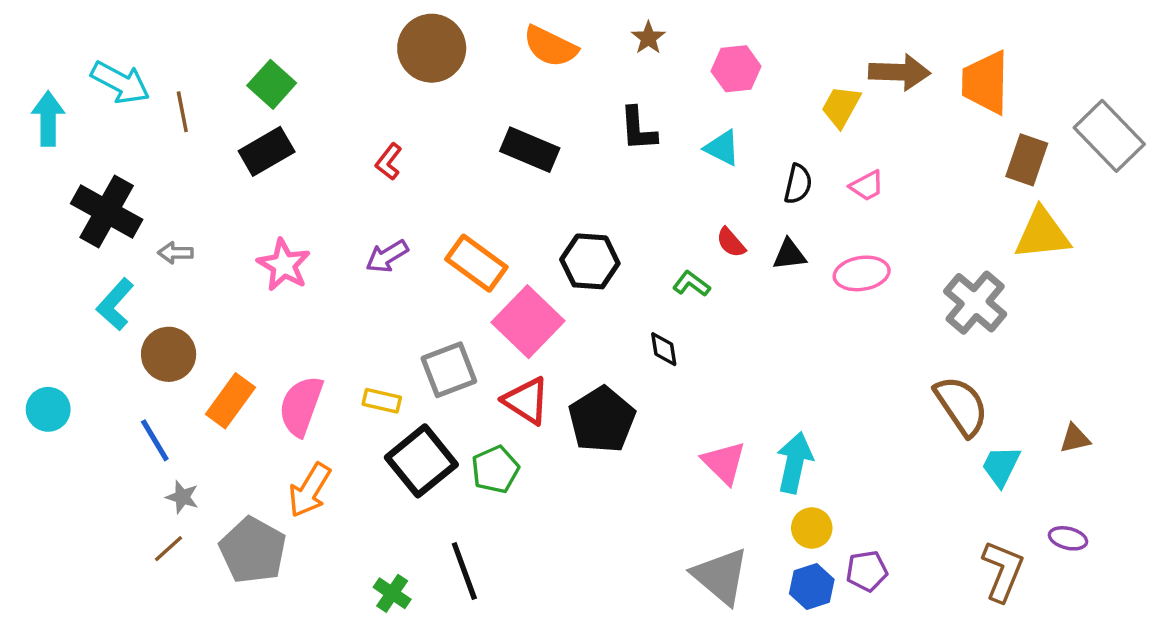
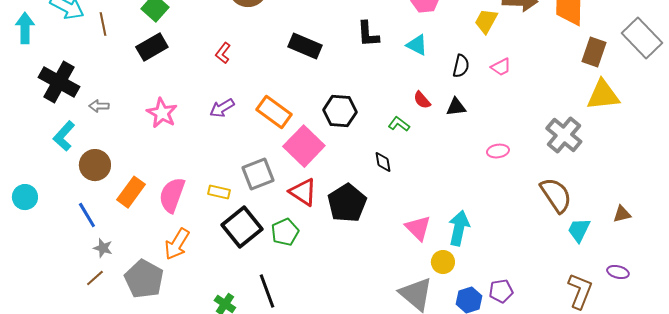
pink ellipse: (862, 273) -> (498, 151), moved, size x0.7
yellow circle: (812, 528) -> (443, 262), moved

